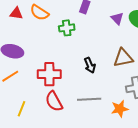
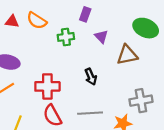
purple triangle: (117, 18) -> (101, 37), moved
brown triangle: (123, 58) -> (127, 55), moved

